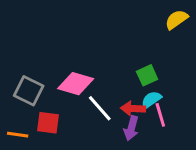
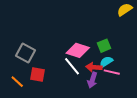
pink diamond: (76, 84) -> (78, 50), moved
pink line: (160, 115) -> (112, 72), turned -63
orange line: (18, 135) -> (17, 82), turned 32

